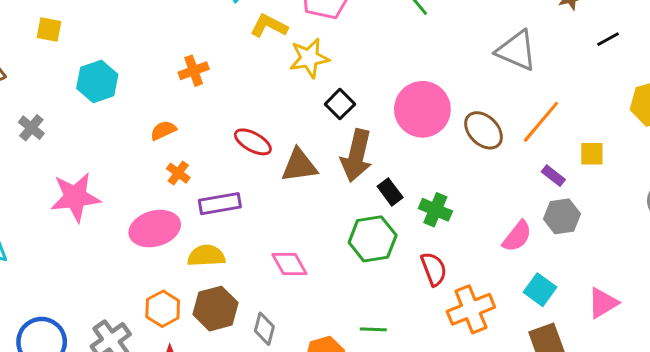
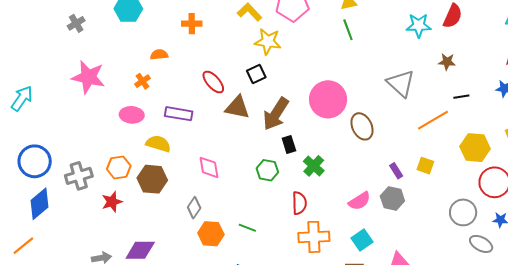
black square: (340, 104) -> (256, 74), moved
orange line: (541, 122) -> (433, 120), moved
orange cross: (178, 173) -> (142, 81), moved
pink ellipse: (155, 229) -> (132, 115), size x0.7
green hexagon: (373, 239) -> (267, 170), size x0.7
gray diamond: (264, 329) -> (194, 208), moved

